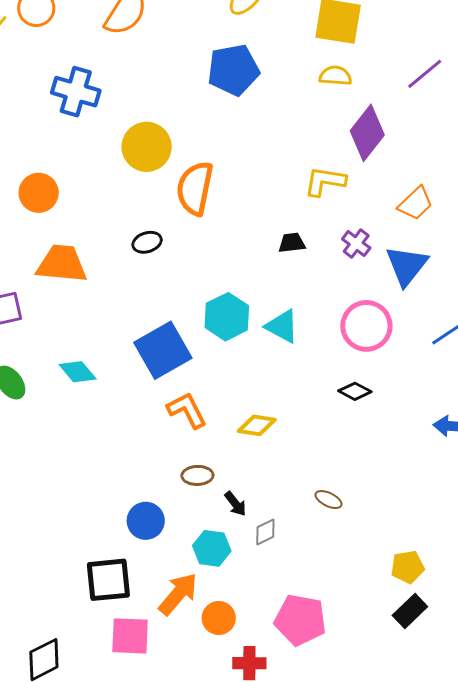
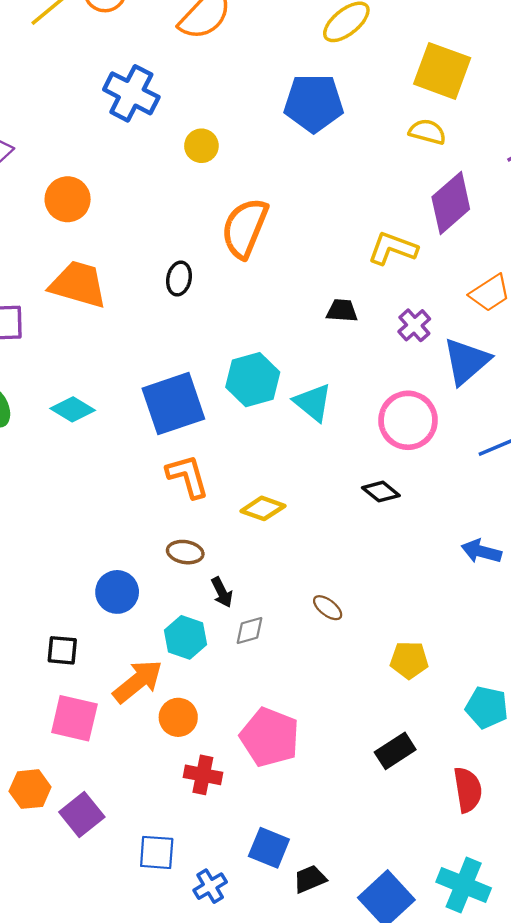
yellow circle: (147, 147) -> (201, 146), moved, size x0.6
black ellipse: (147, 242) -> (179, 279), turned -72
cyan diamond: (78, 372) -> (73, 409), turned -30
yellow pentagon: (408, 567) -> (409, 660), moved
black square: (108, 580) -> (62, 650), size x0.6

